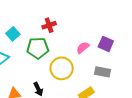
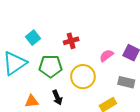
red cross: (49, 25) -> (71, 41), moved
green pentagon: (38, 48) -> (51, 66), moved

